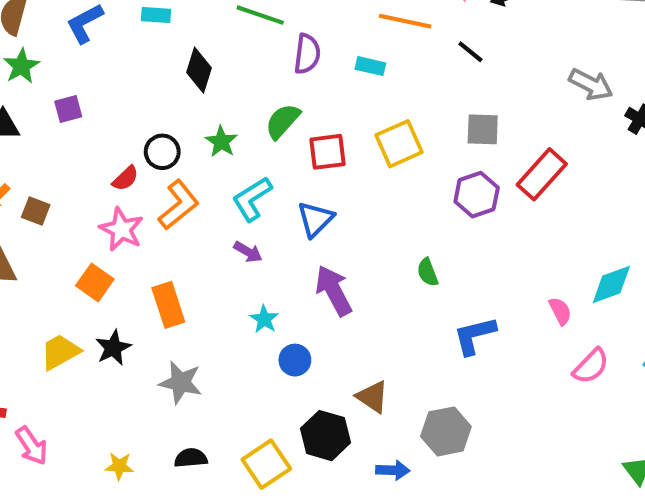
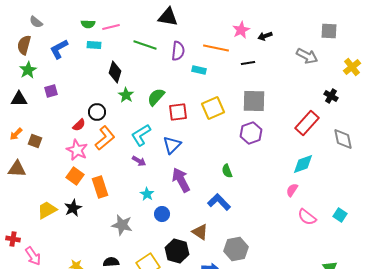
black line: (470, 52) -> (248, 63), turned -48
purple semicircle: (307, 54) -> (178, 51), moved
gray arrow: (591, 84) -> (307, 56), moved
gray square: (483, 129) -> (254, 101), size x1.4
green star: (221, 142) -> (126, 95), moved
red rectangle: (542, 174) -> (307, 123), moved
orange square: (95, 282) -> (75, 176), moved
cyan diamond: (611, 284) -> (303, 164), moved
pink semicircle: (560, 311) -> (292, 190), turned -120
blue L-shape: (475, 336) -> (219, 202), moved, turned 60
pink semicircle: (591, 366) -> (307, 217), turned 84
gray star: (181, 382) -> (122, 225), moved

